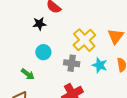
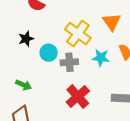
black star: (39, 24) -> (26, 39), moved
cyan circle: (43, 52) -> (49, 53), moved

